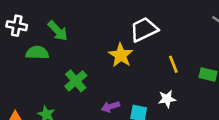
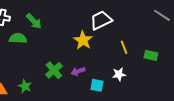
green cross: (76, 81) -> (54, 70), moved
purple arrow: (110, 107) -> (78, 71), moved

